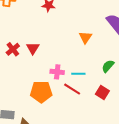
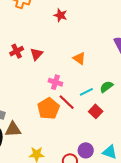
orange triangle: (85, 37) -> (79, 58), moved, turned -40
cyan line: (78, 74) -> (86, 92), moved, turned -40
orange pentagon: (41, 92) -> (49, 108), moved, turned 30

